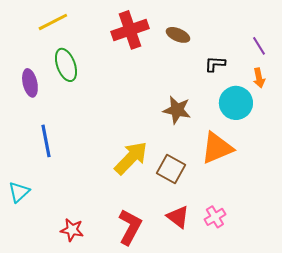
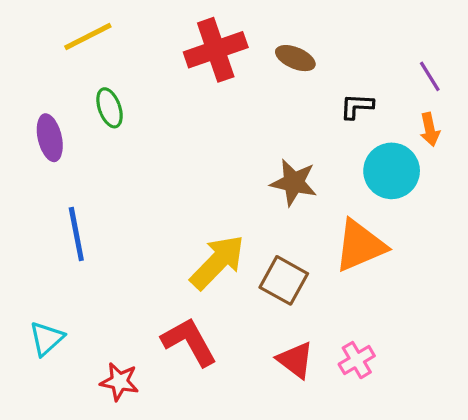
green ellipse: (66, 65) -> (110, 108), size x0.7
cyan triangle: (19, 192) -> (46, 338), moved
red L-shape: (130, 227) -> (189, 342), moved, turned -57

